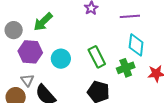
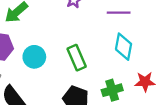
green cross: (126, 68) -> (112, 90), moved

